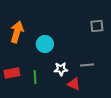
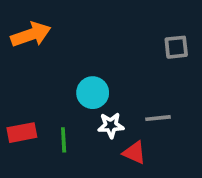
orange arrow: (17, 32) -> (31, 35), moved, turned 55
cyan circle: (45, 44) -> (93, 93), moved

